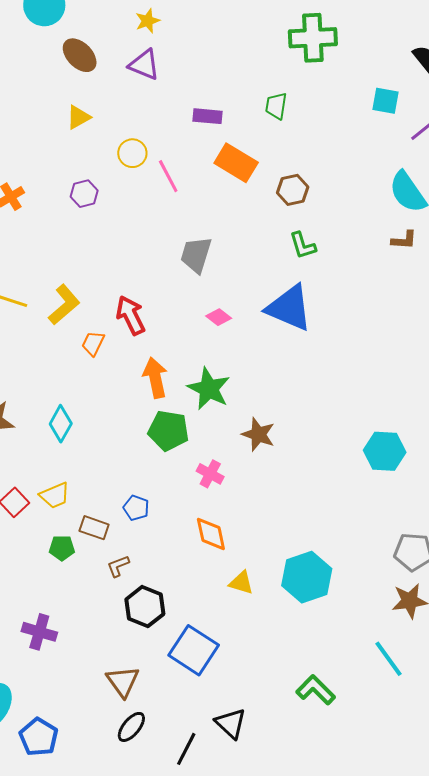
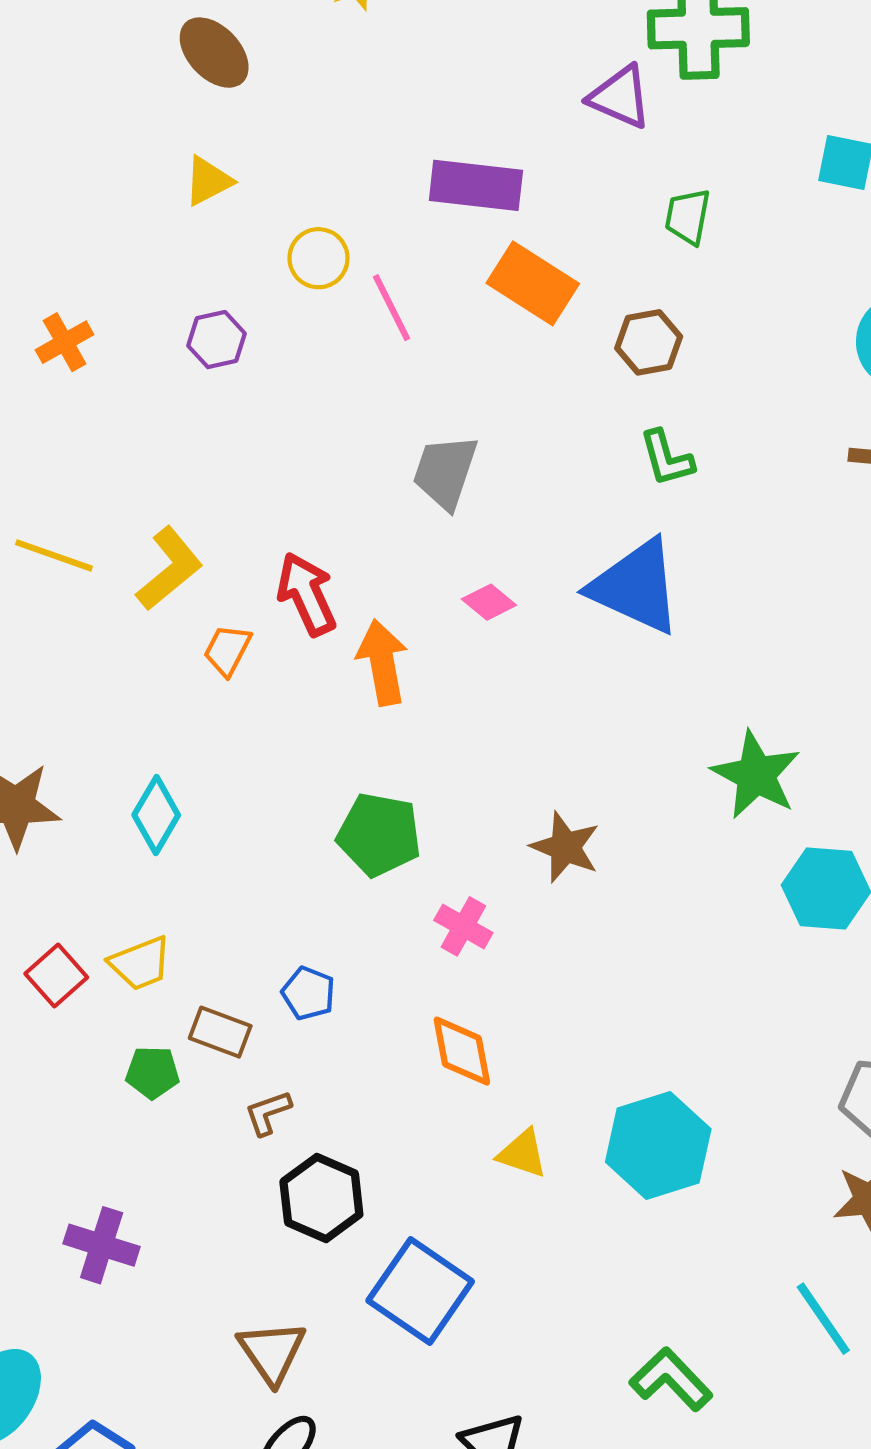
purple triangle: (144, 65) -> (620, 97), moved
green trapezoid: (276, 106) -> (688, 217), moved
purple rectangle: (207, 116) -> (476, 185), size x1.5
orange arrow: (155, 378) -> (382, 662), moved
green star: (209, 389) -> (756, 775), moved

